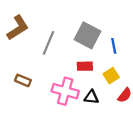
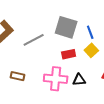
gray line: (49, 43) -> (34, 40), turned 50
yellow square: (111, 76) -> (91, 50), moved

